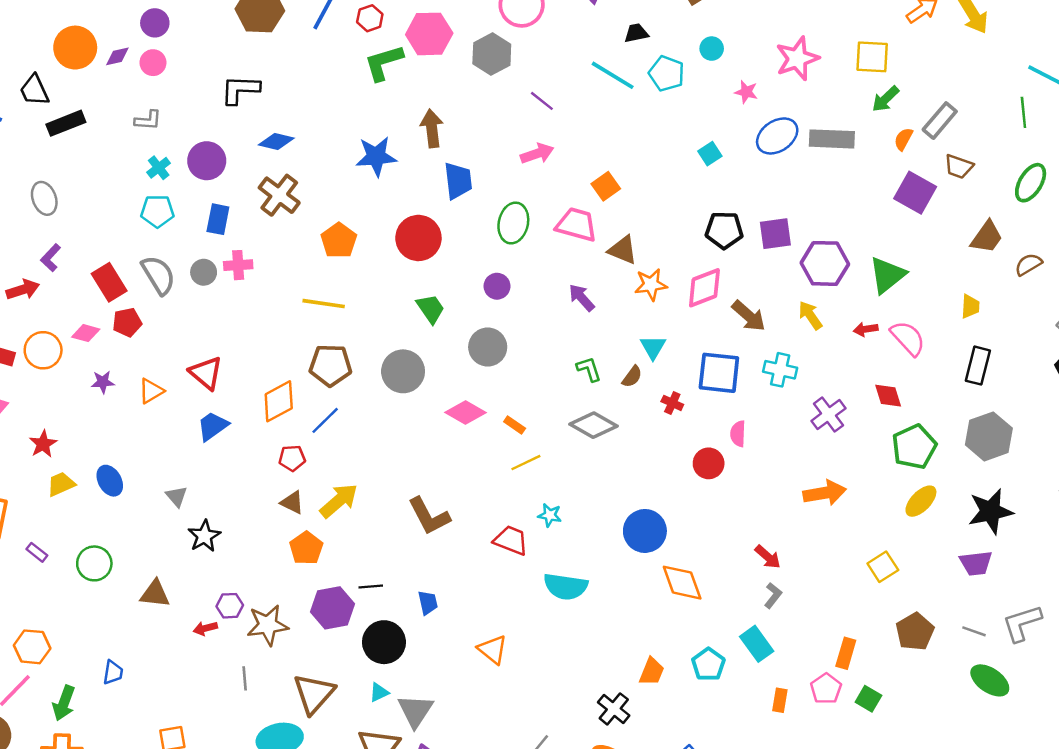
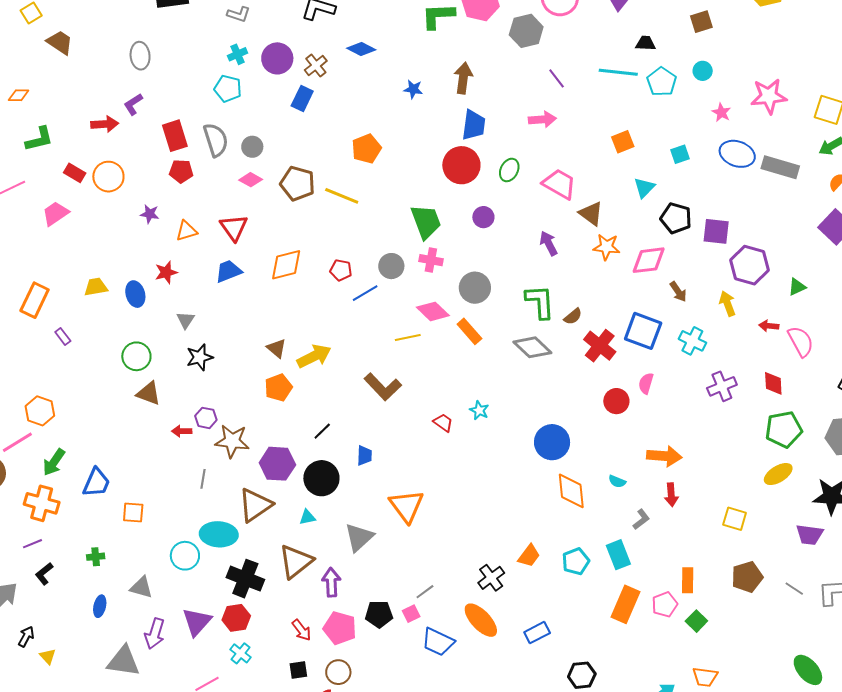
cyan line: (613, 75) -> (618, 72), turned -39
blue ellipse: (777, 136) -> (737, 154), turned 40
blue diamond: (276, 141) -> (361, 49), moved
blue star: (376, 156) -> (413, 89), size x0.6
orange square: (606, 186) -> (623, 142), moved
brown cross: (279, 195) -> (316, 65), moved, size x0.7
blue rectangle: (218, 219) -> (302, 99), moved
green ellipse: (513, 223) -> (509, 170), size x0.7
red circle: (418, 238) -> (461, 165), moved
pink cross: (238, 265) -> (431, 260), moved
green triangle: (887, 275) -> (797, 287), size x0.6
green trapezoid: (431, 309) -> (426, 222), size x1.4
brown arrow: (749, 316) -> (678, 292), size x0.7
pink diamond: (86, 333) -> (251, 180), moved
gray circle: (488, 347) -> (475, 288), moved
cyan triangle: (653, 347) -> (644, 188), moved
brown pentagon: (330, 365) -> (298, 183), moved
green L-shape: (589, 369) -> (540, 302), size x1.6
gray circle: (403, 371) -> (391, 266), size x0.7
red cross: (672, 403) -> (600, 346), size x1.8
blue line: (325, 420) -> (365, 293), moved
orange rectangle: (515, 425) -> (469, 331), size x1.5
red star: (43, 444) -> (166, 272), moved
red pentagon: (292, 458) -> (341, 270), moved
yellow line: (526, 463) -> (408, 338), moved
orange arrow: (825, 493) -> (664, 456), moved
brown L-shape: (429, 516) -> (383, 387), turned -30
red trapezoid: (511, 540) -> (443, 423), size x0.7
red arrow: (768, 557) -> (671, 495), moved, turned 30
green circle: (94, 563) -> (136, 356), moved
yellow square: (883, 567) -> (735, 519), turned 35
black line: (371, 586) -> (322, 431), turned -54
cyan semicircle: (566, 586) -> (617, 481), moved, size x0.5
purple hexagon: (332, 608) -> (277, 464), moved
orange triangle: (493, 650) -> (407, 506), size x1.4
orange rectangle: (846, 653) -> (688, 580), turned -30
blue trapezoid: (113, 672) -> (96, 483), moved, size x1.5
green ellipse: (990, 680) -> (808, 670), moved
orange rectangle: (780, 700) -> (626, 604), size x1.8
gray triangle: (415, 711) -> (359, 537), moved

